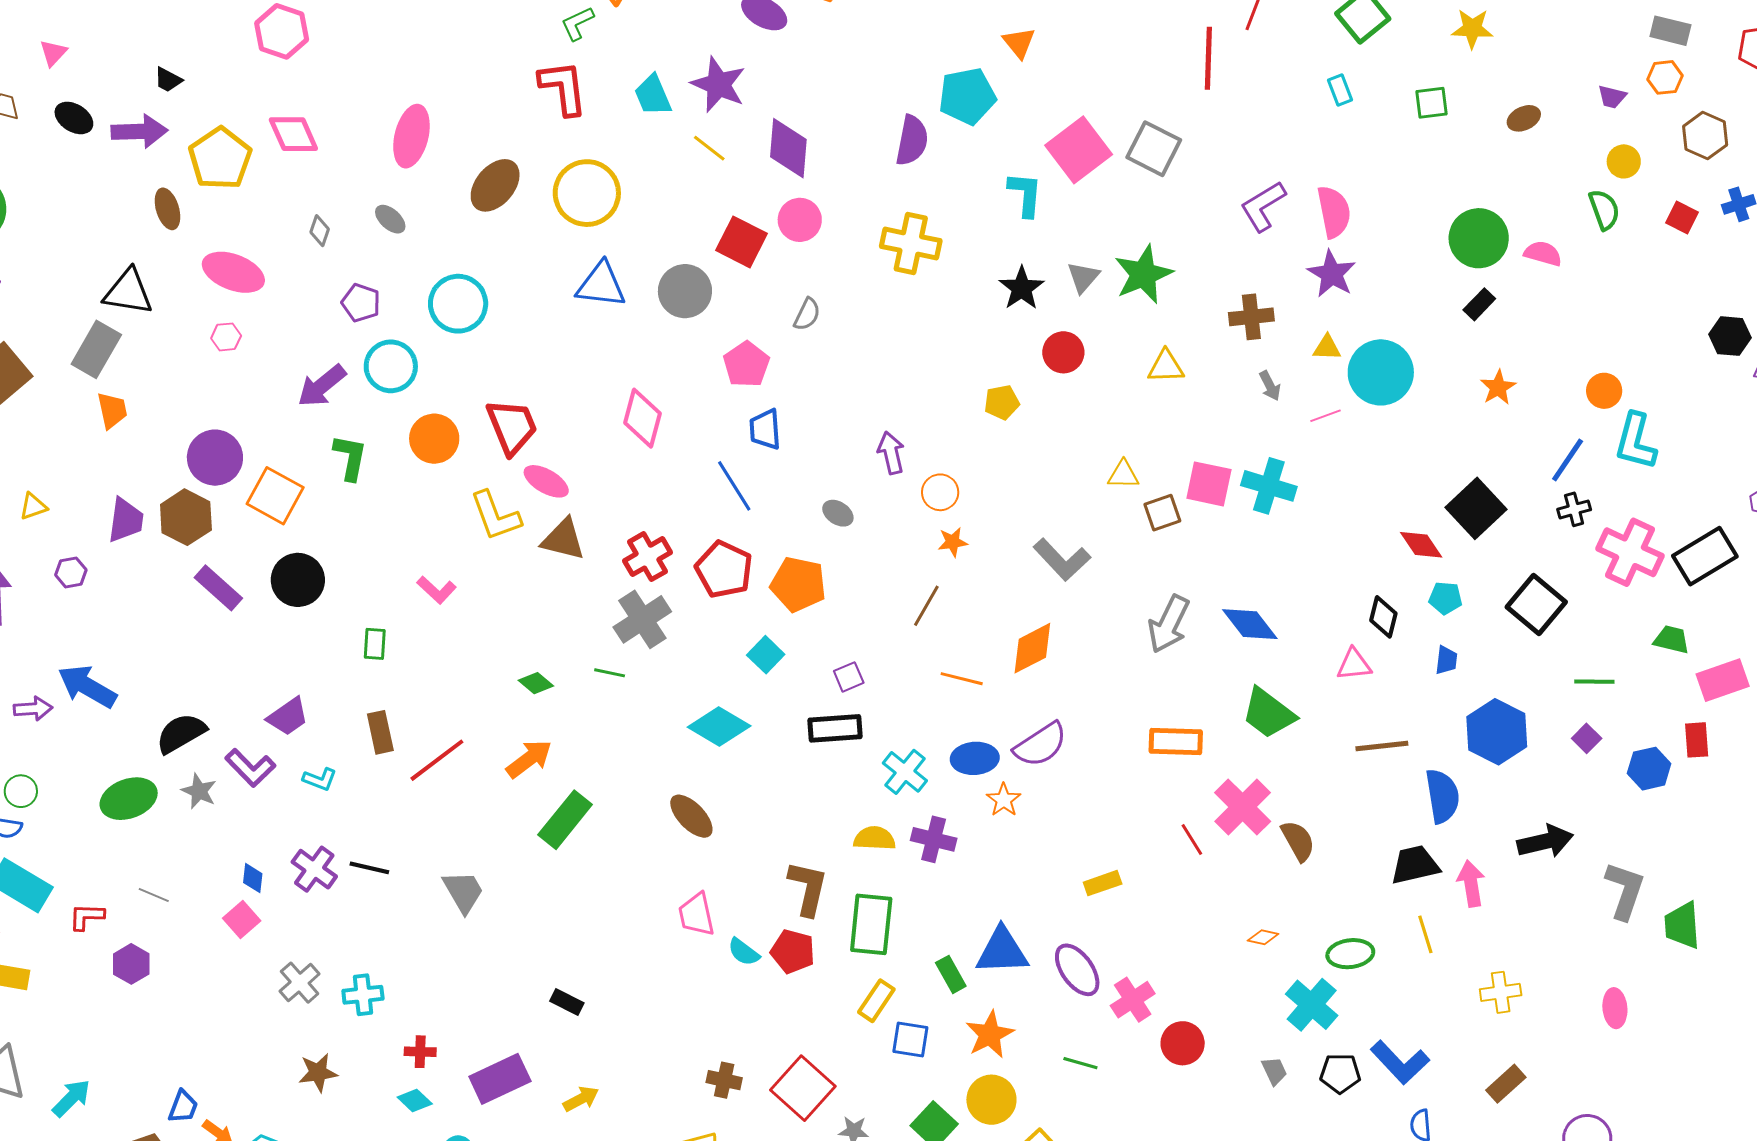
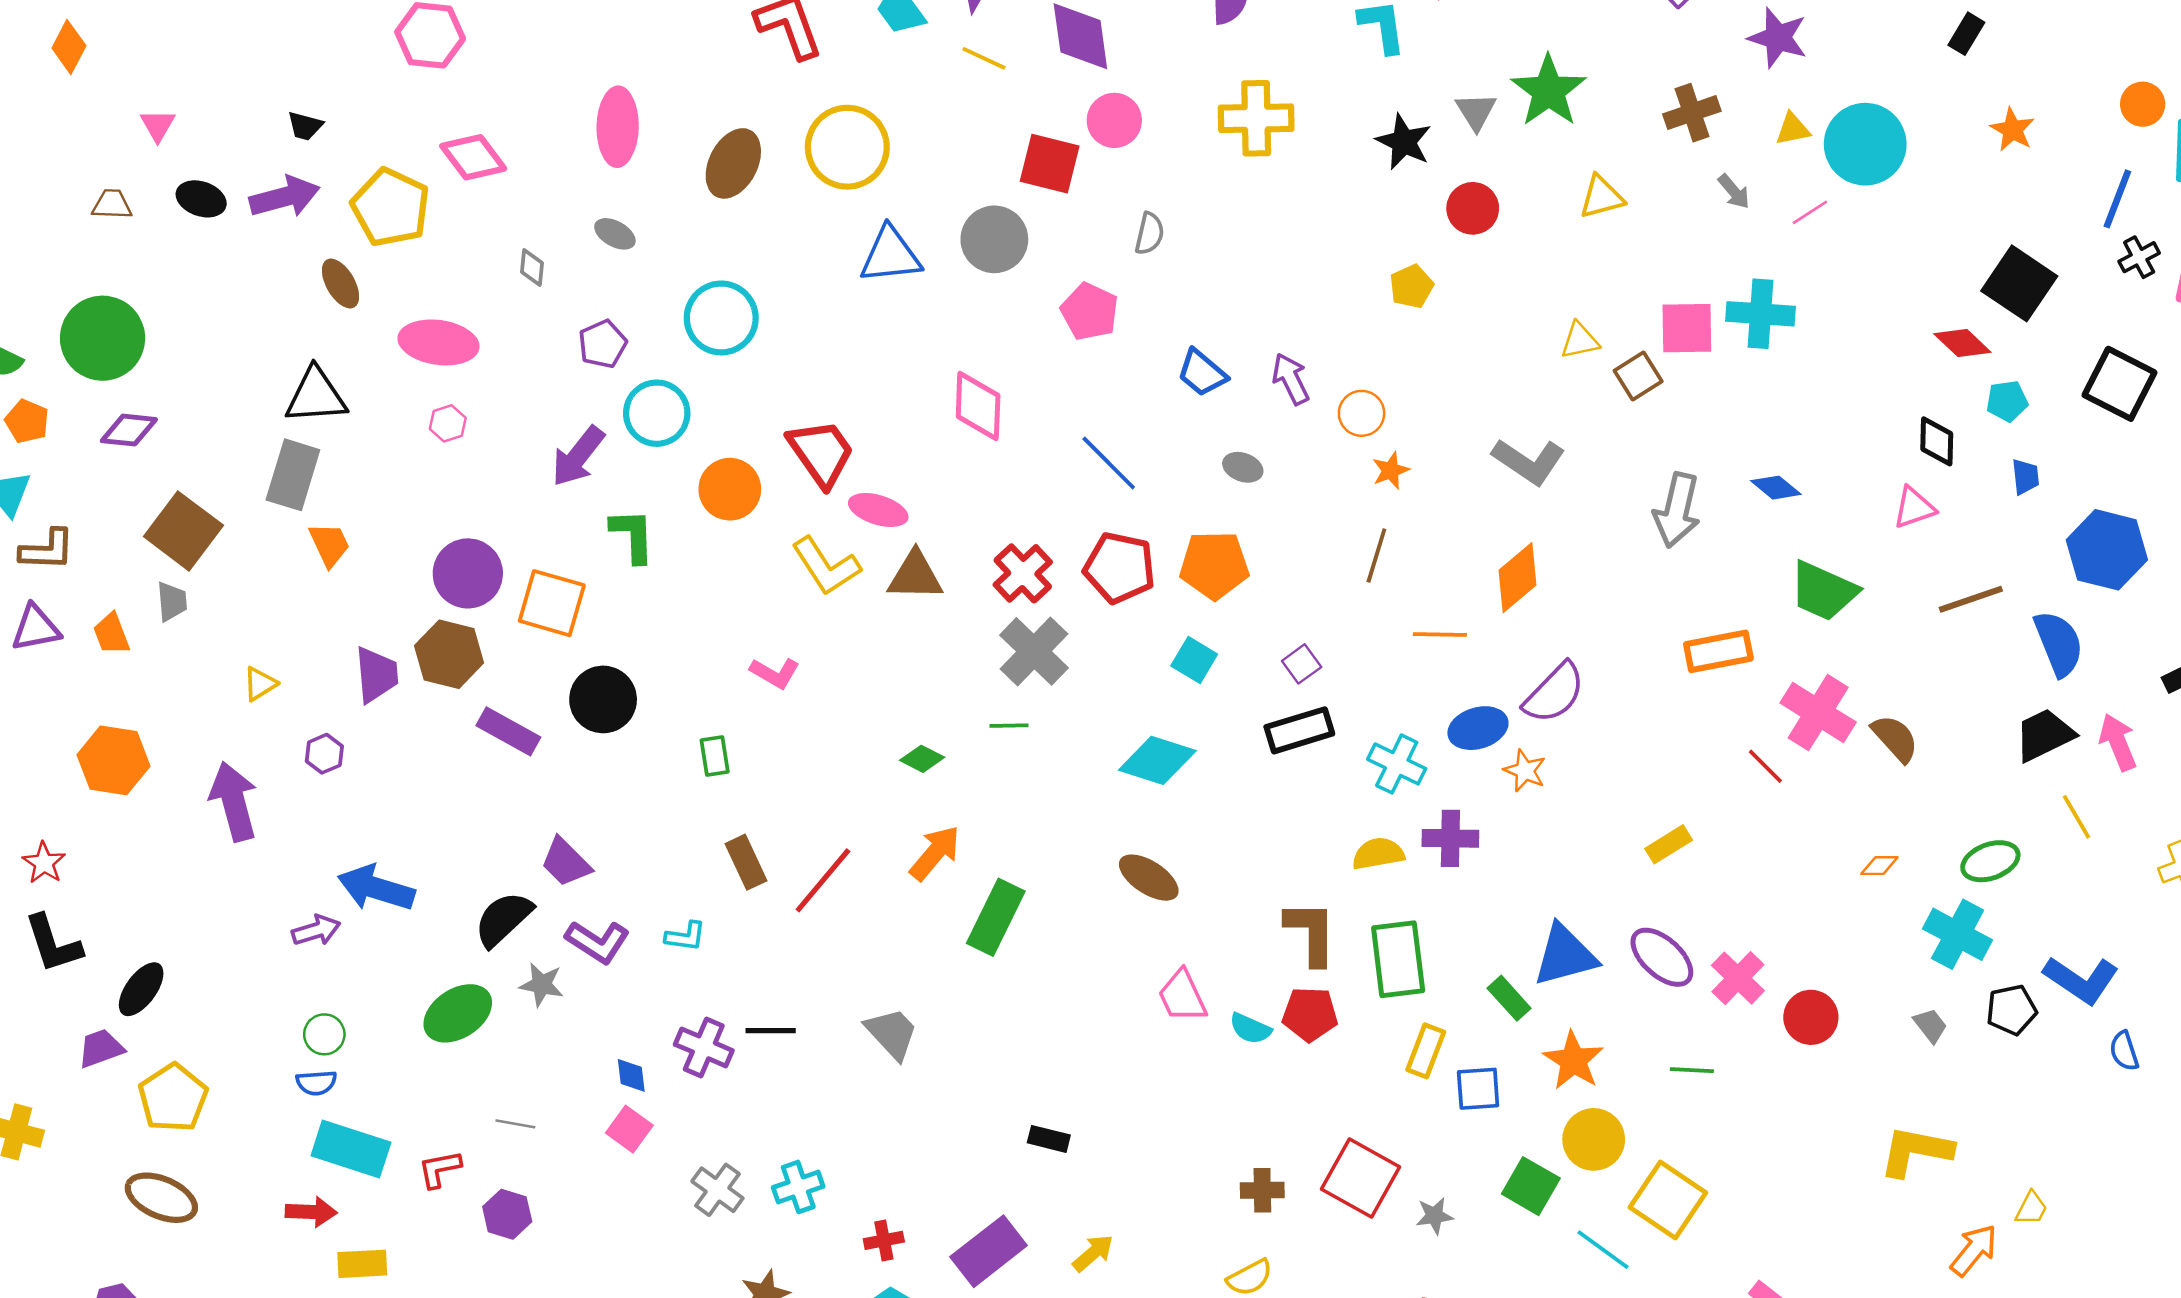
purple pentagon: (361, 303) -> (603, 344), turned -30
blue trapezoid: (765, 429) -> (1202, 373), moved, turned -33
blue diamond: (1250, 624) -> (1776, 488), size x0.7
purple trapezoid: (288, 717) -> (566, 862), moved, turned 93

